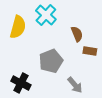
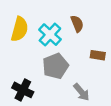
cyan cross: (46, 15) -> (50, 35), moved
brown semicircle: (77, 34) -> (77, 24), moved

